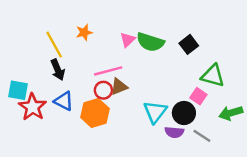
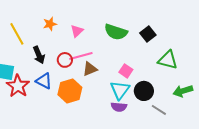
orange star: (84, 32) -> (50, 24), moved
pink triangle: (127, 40) -> (77, 31), moved
yellow line: (54, 44) -> (17, 34), moved
red circle: (103, 90) -> (65, 60), moved
pink square: (198, 96) -> (126, 71), moved
purple semicircle: (174, 132) -> (119, 107), moved

